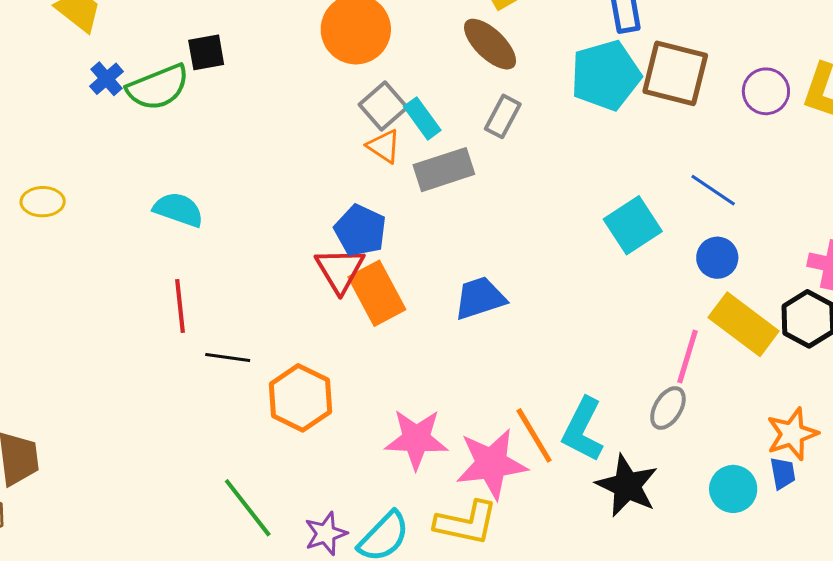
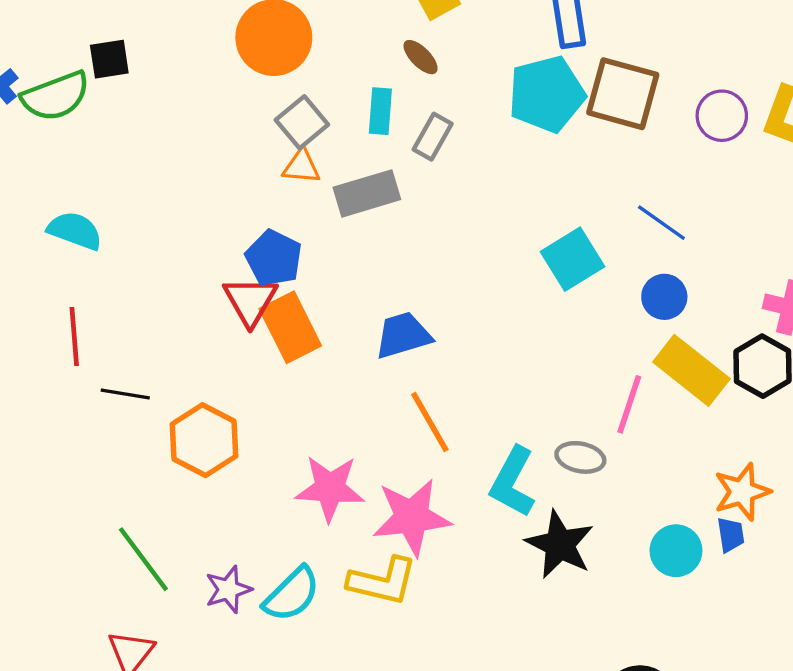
brown ellipse: (490, 44) -> (421, 57), size x0.6
cyan rectangle: (422, 118) -> (380, 111), moved, turned 39
orange triangle: (384, 146) -> (301, 166), turned -30
gray ellipse: (668, 408) -> (580, 457), moved, turned 69
orange line: (534, 435) -> (430, 422), moved

